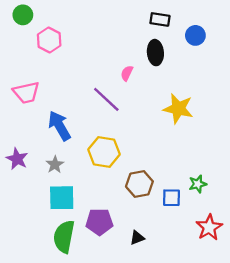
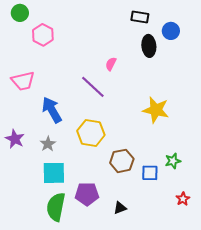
black ellipse: (155, 53) -> (149, 46), moved
yellow star: (178, 109) -> (156, 110), moved
red star: (209, 227) -> (183, 199), size x0.6

